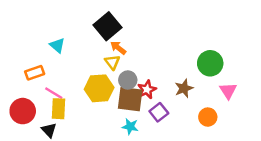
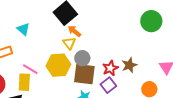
green circle: (210, 63) -> (151, 21), moved
red star: (147, 90) -> (110, 68), moved
pink line: (54, 93) -> (30, 69), moved

